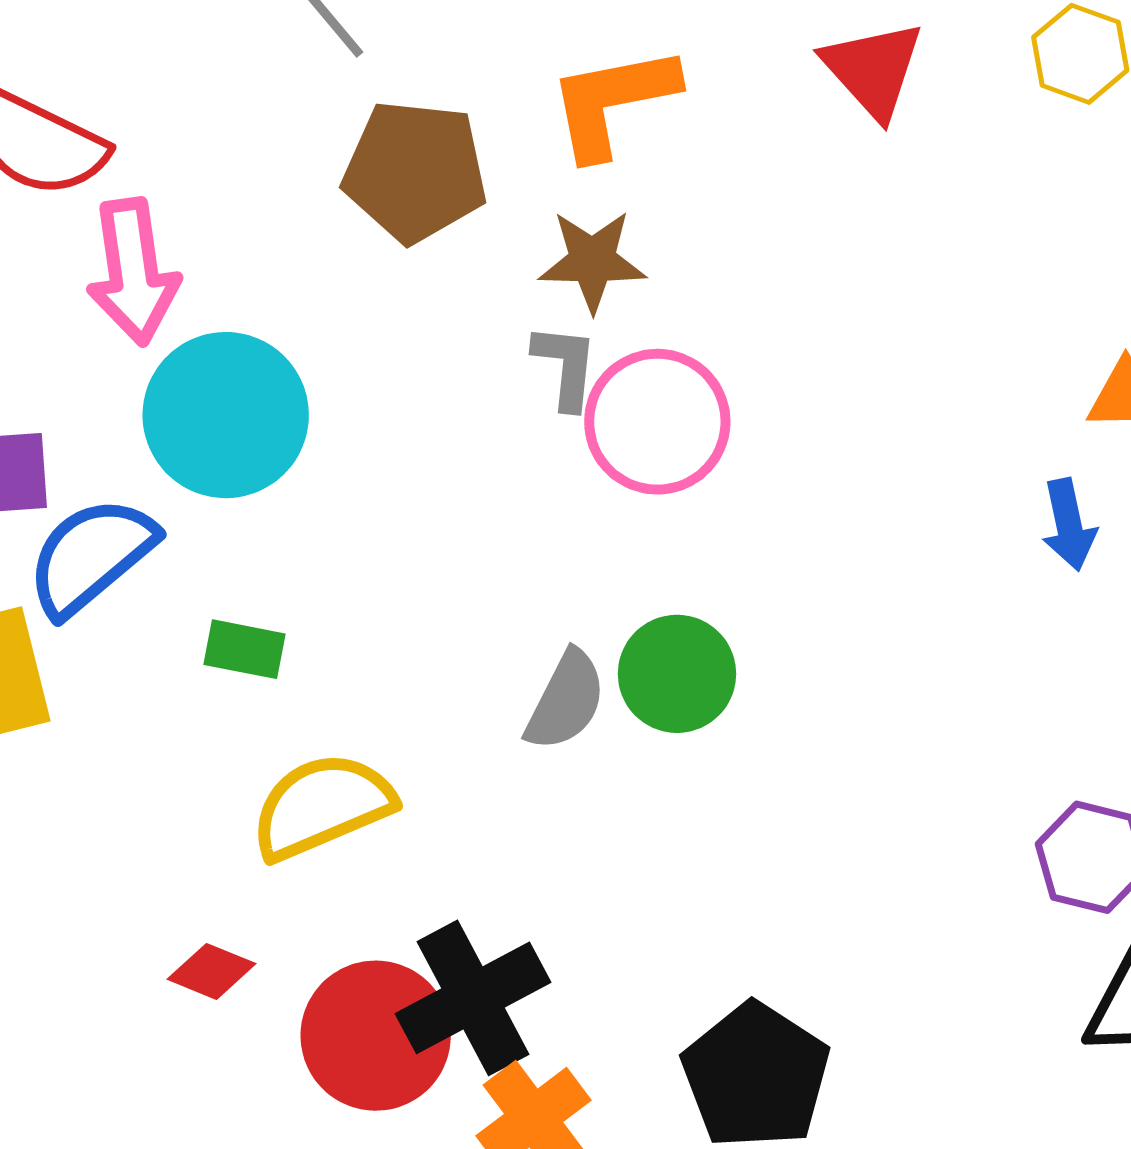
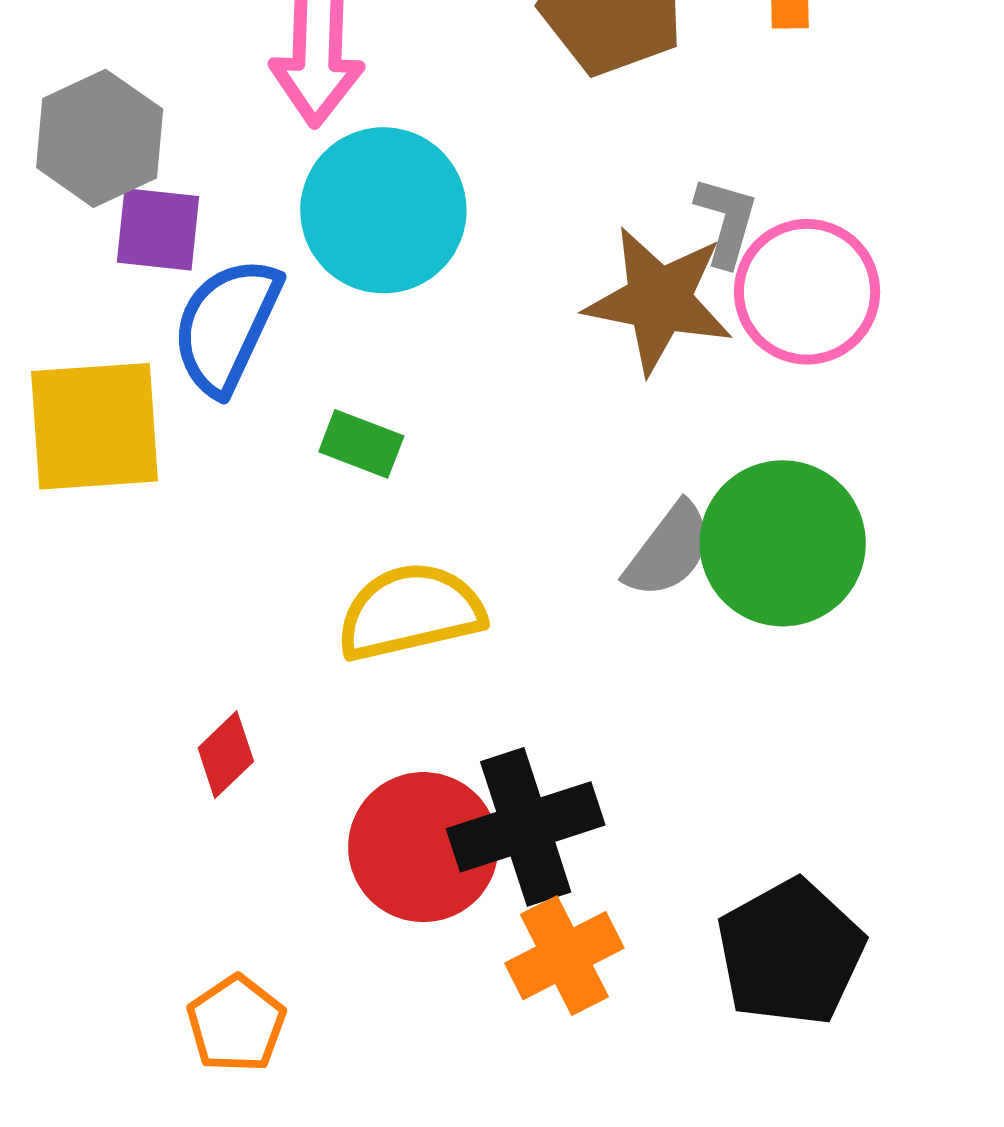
brown star: (592, 261) -> (659, 300), moved, size x1.4
blue semicircle: (91, 556) -> (226, 326), turned -35
green circle: (677, 674) -> (783, 543), size x1.4
red diamond: (212, 971) -> (226, 755), moved, turned -76

